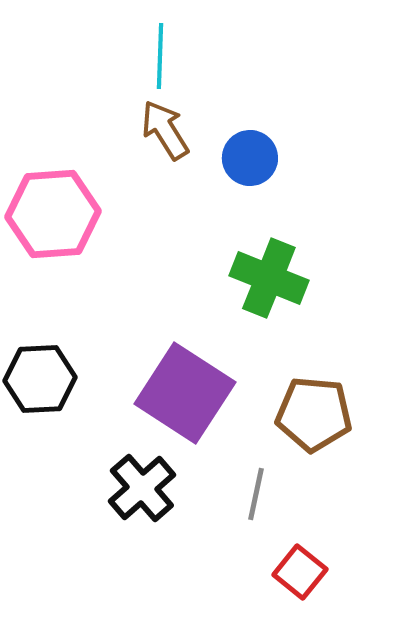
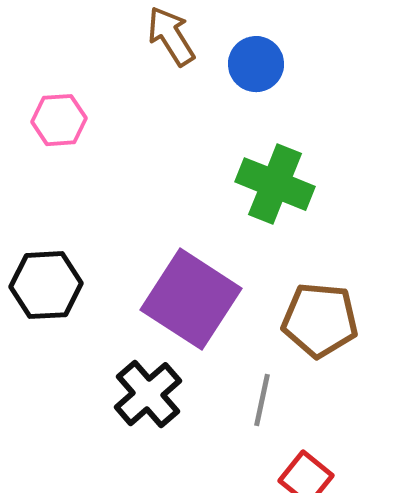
pink hexagon: (53, 214) -> (59, 120), size x0.6

